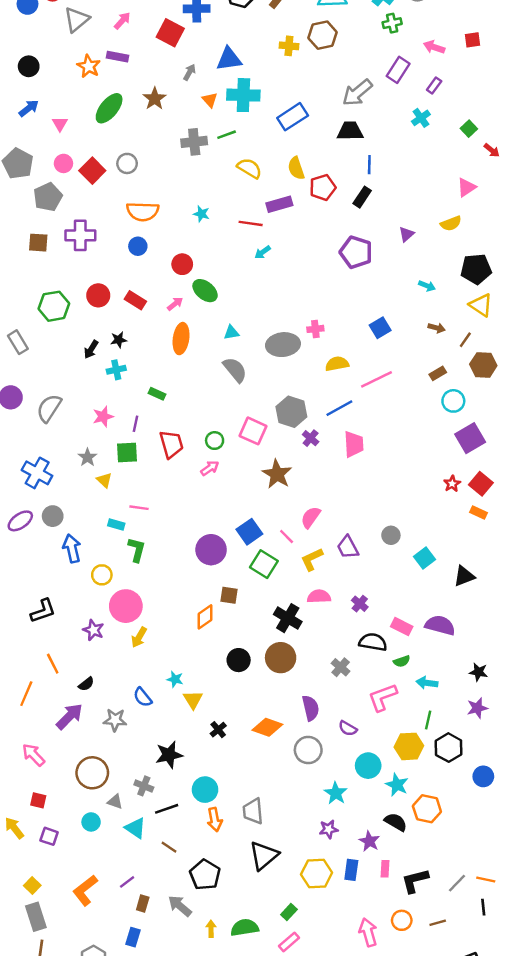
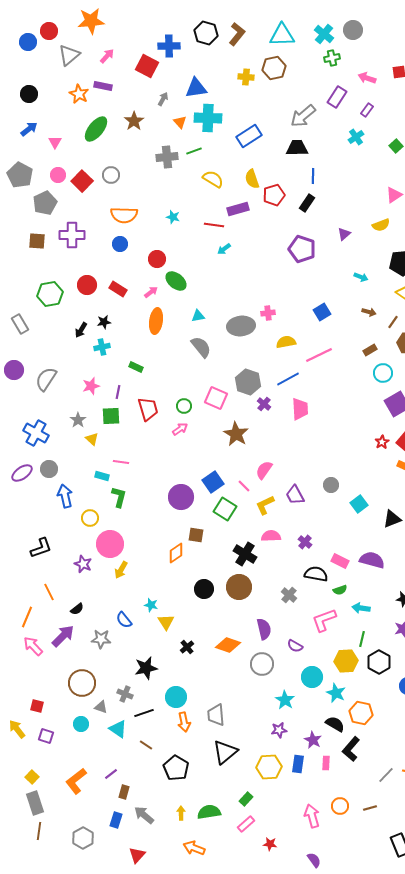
pink arrow: (33, 755) -> (33, 646), moved
black L-shape: (415, 881) -> (351, 749), moved, turned -35
gray arrow: (180, 906) -> (144, 815), moved

